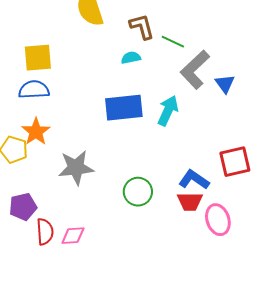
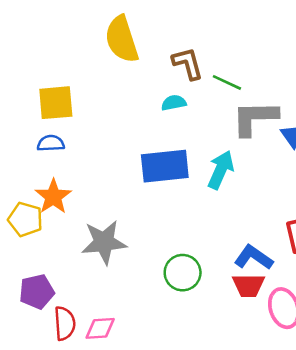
gray L-shape: (195, 70) -> (255, 118), turned 42
blue semicircle: (34, 90) -> (51, 143), size x0.7

